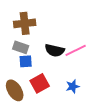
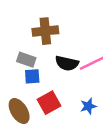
brown cross: (25, 23) -> (45, 31), moved

